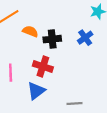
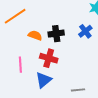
orange semicircle: (30, 31) -> (35, 35), moved

